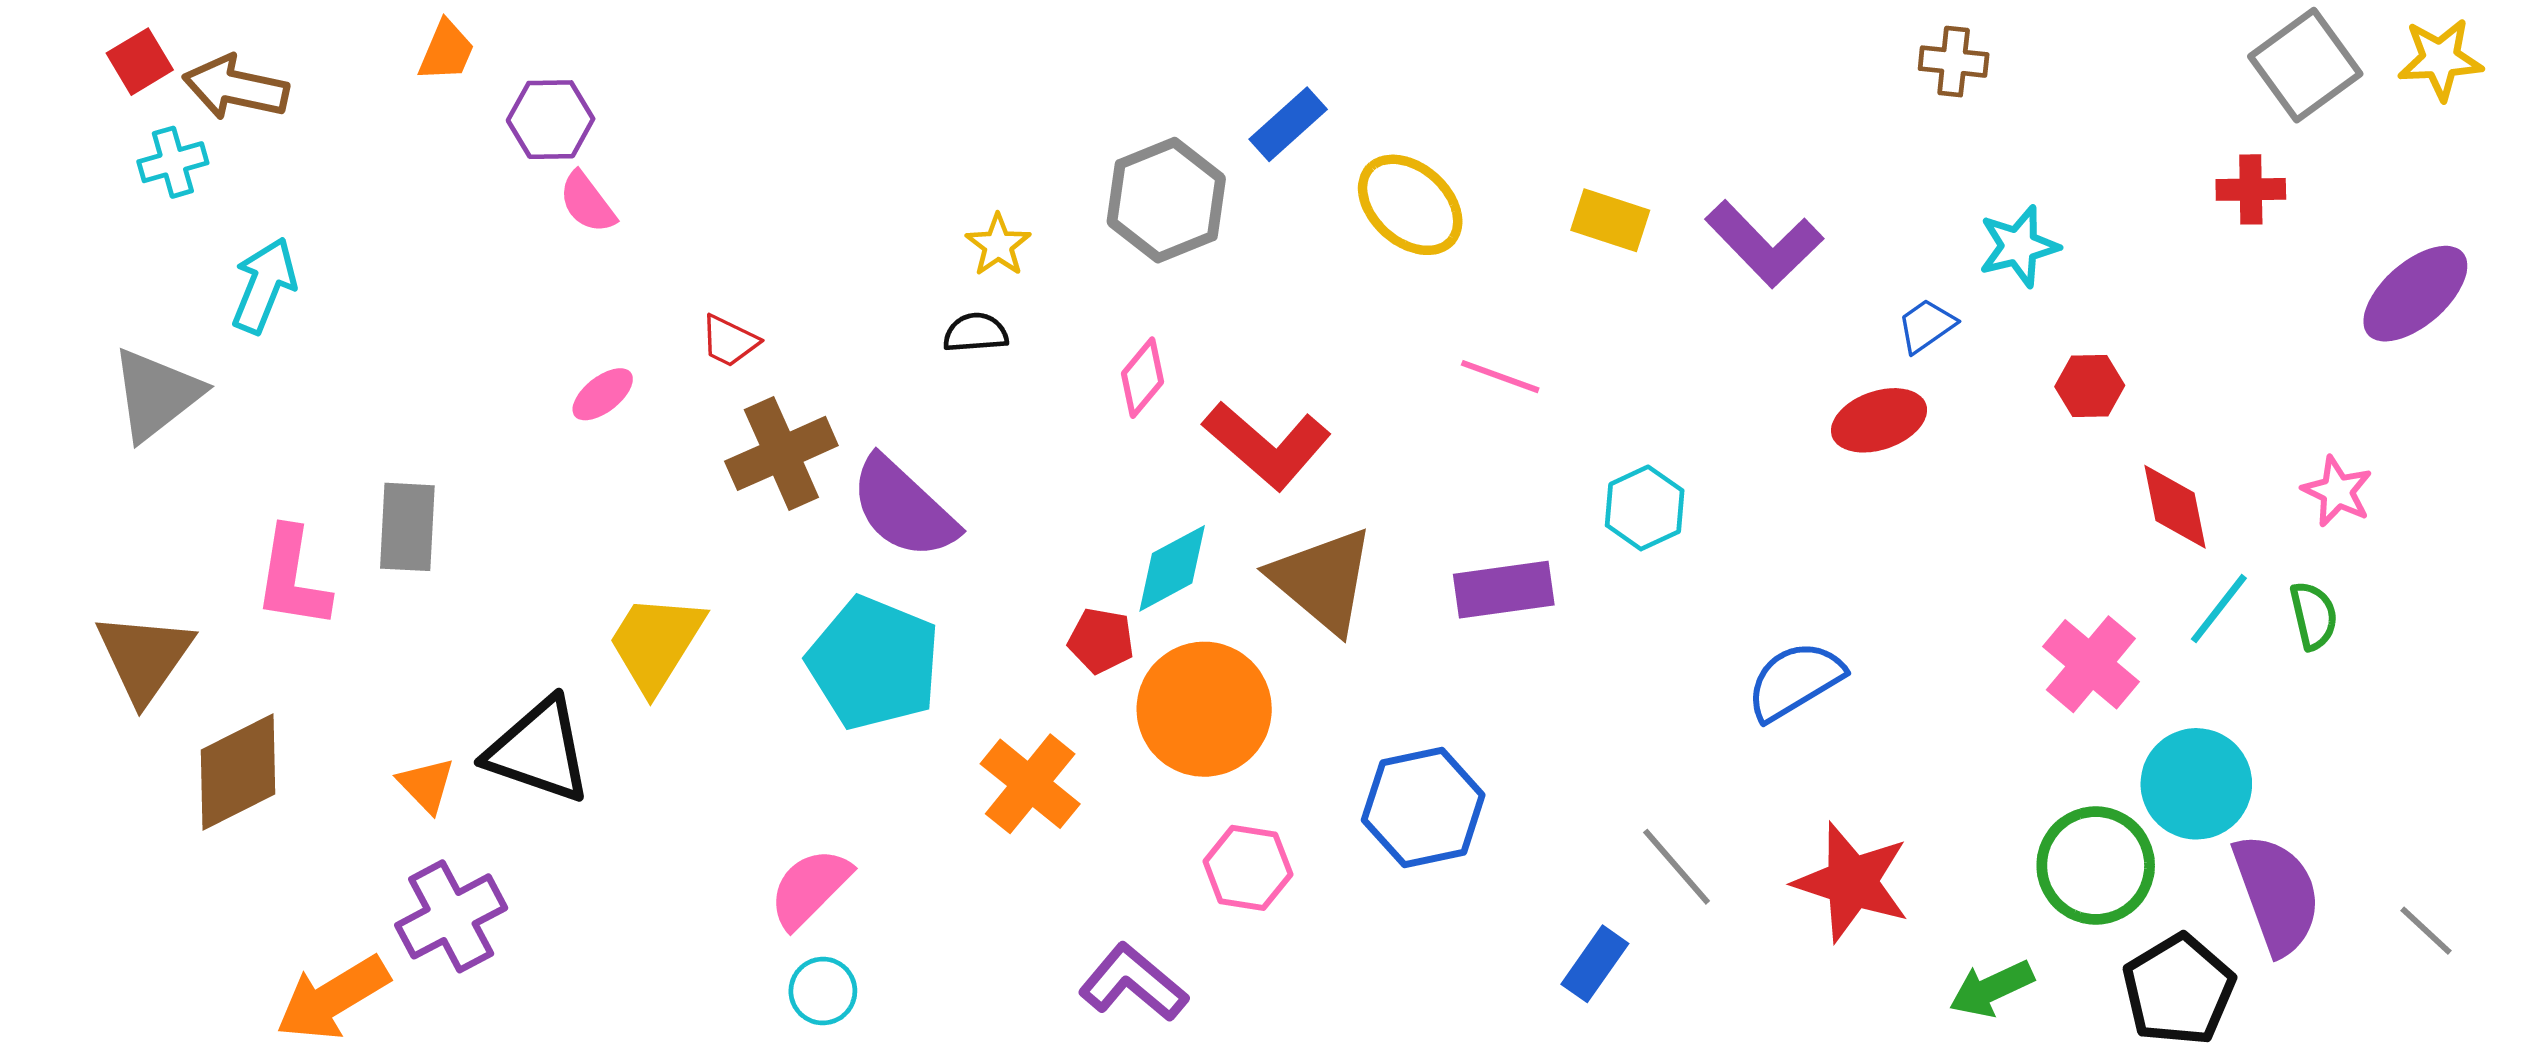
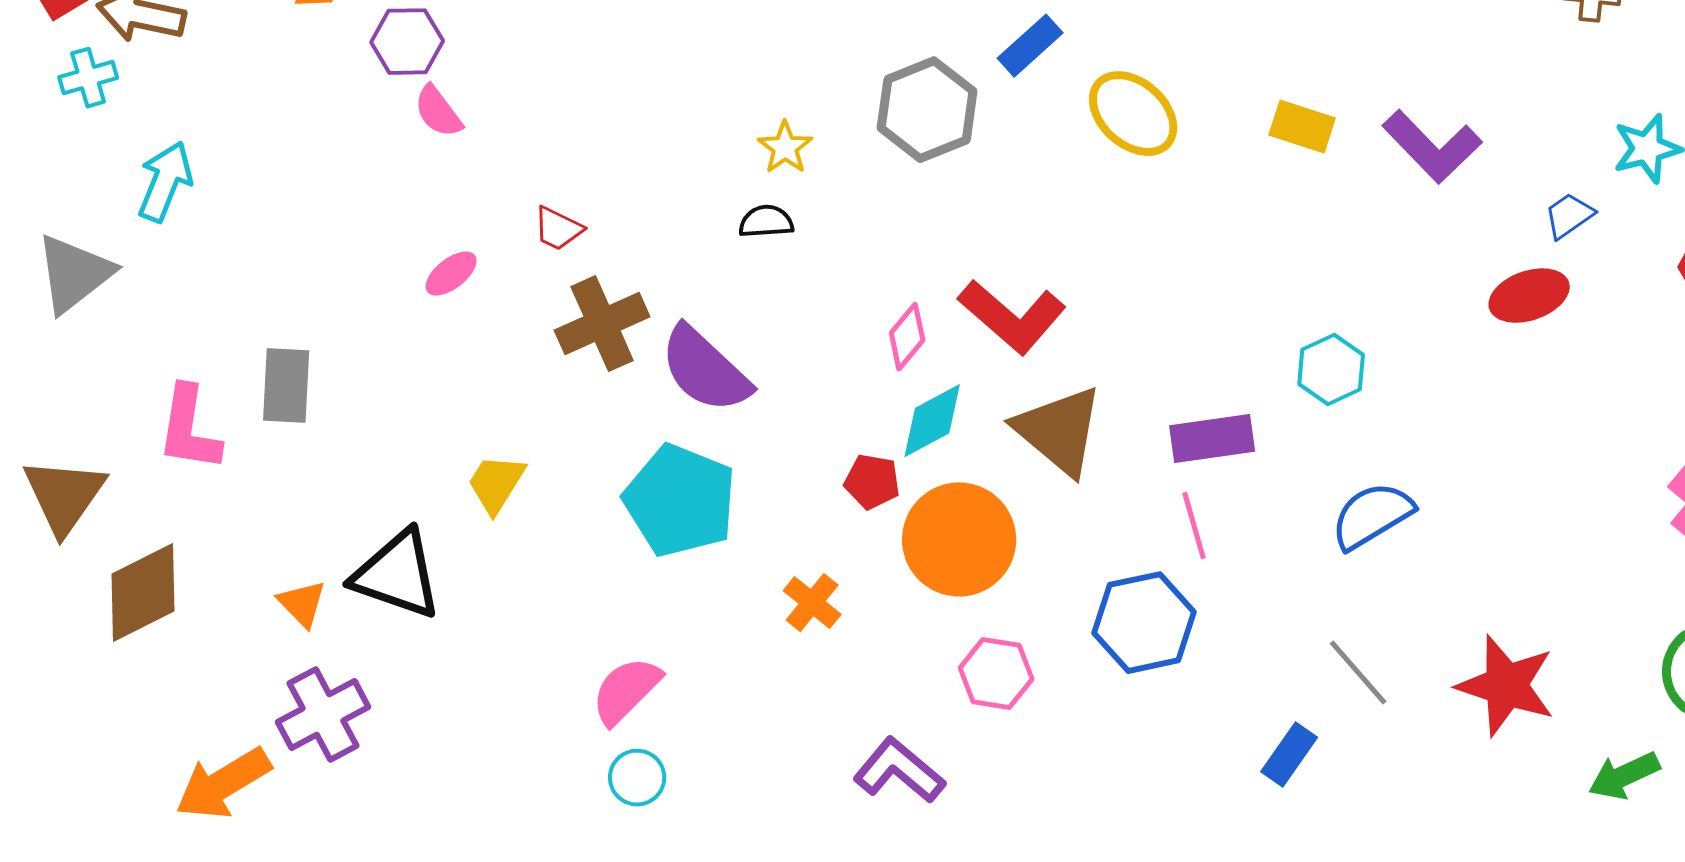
pink line: (1500, 377) -> (1194, 526), moved, turned 54
pink diamond: (1143, 378) -> (907, 337), moved
yellow trapezoid: (656, 643) -> (496, 484), size x0.7
blue semicircle: (1795, 681) -> (1372, 516), moved
orange cross: (1030, 784) -> (812, 603), size x0.7

